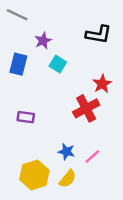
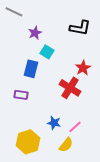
blue rectangle: (18, 64) -> (31, 69), moved
red cross: (86, 108) -> (70, 88), turned -30
yellow semicircle: (68, 179) -> (66, 145), moved

